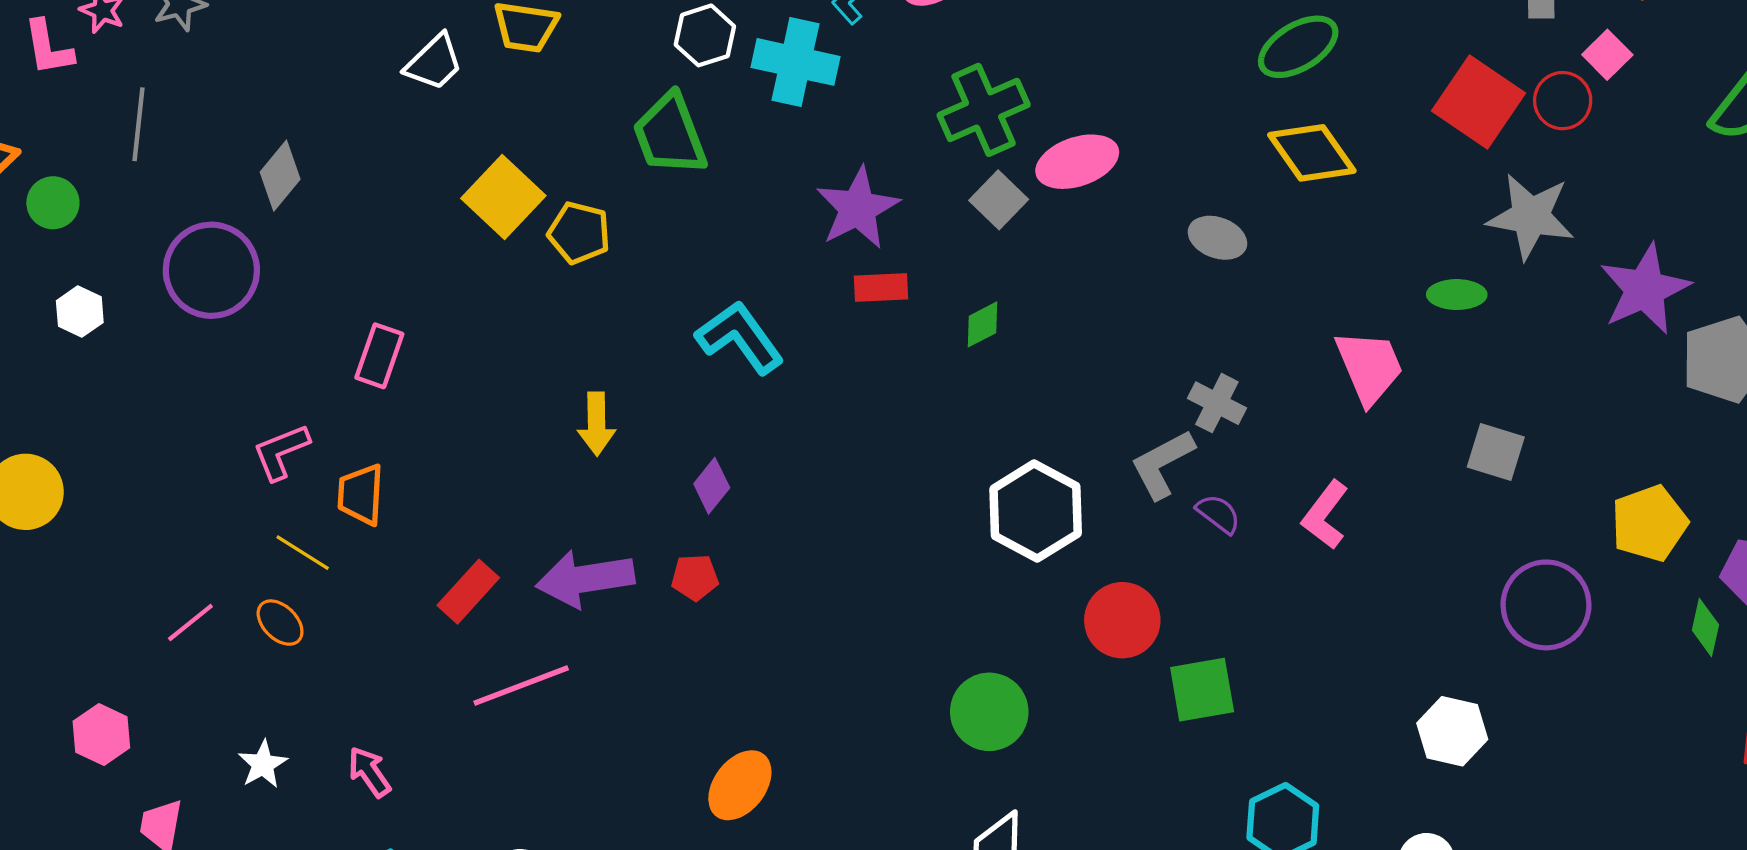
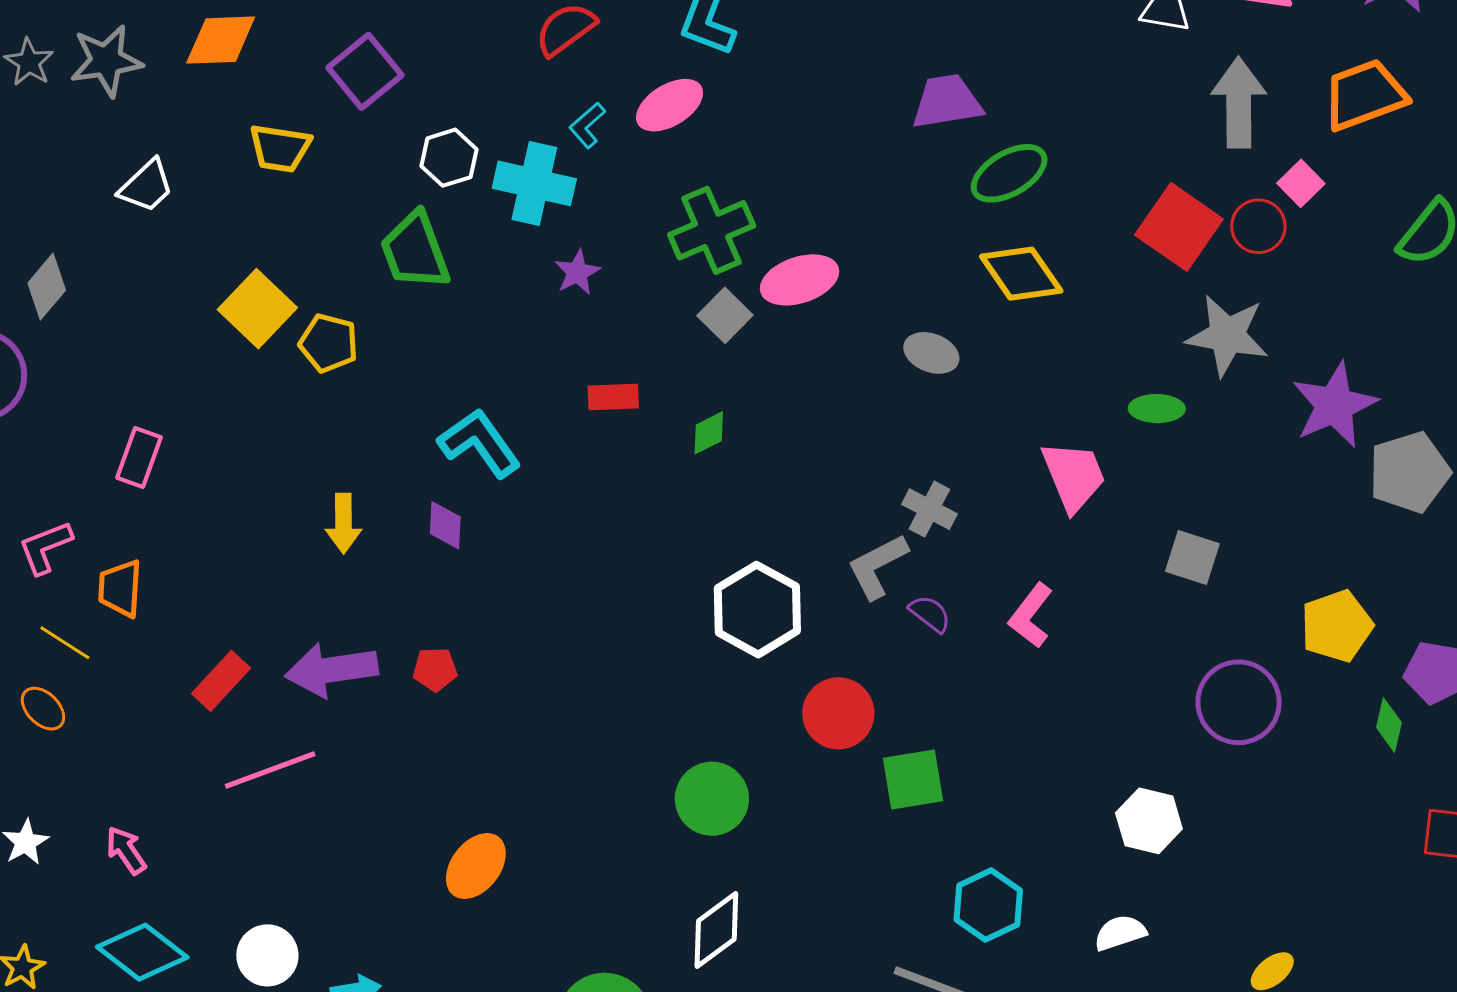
white trapezoid: (434, 62) -> (146, 186), moved
purple star: (858, 208) -> (577, 272), moved, size x0.6
purple diamond: (712, 486) -> (445, 525), moved, turned -36

